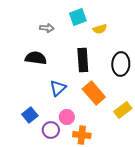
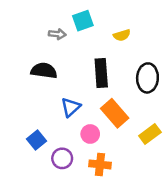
cyan square: (78, 17) -> (83, 21), moved
pink circle: (67, 117) -> (90, 134), moved

